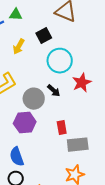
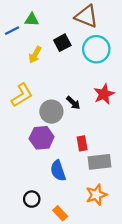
cyan circle: (60, 61) -> (96, 49), moved
blue semicircle: (17, 157) -> (58, 171), moved

